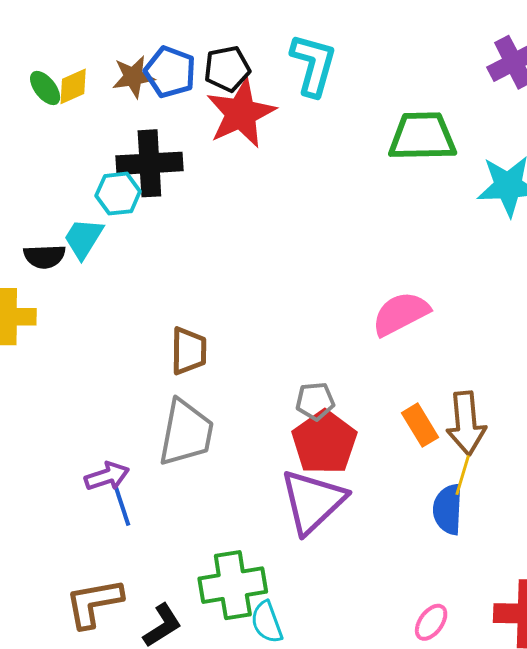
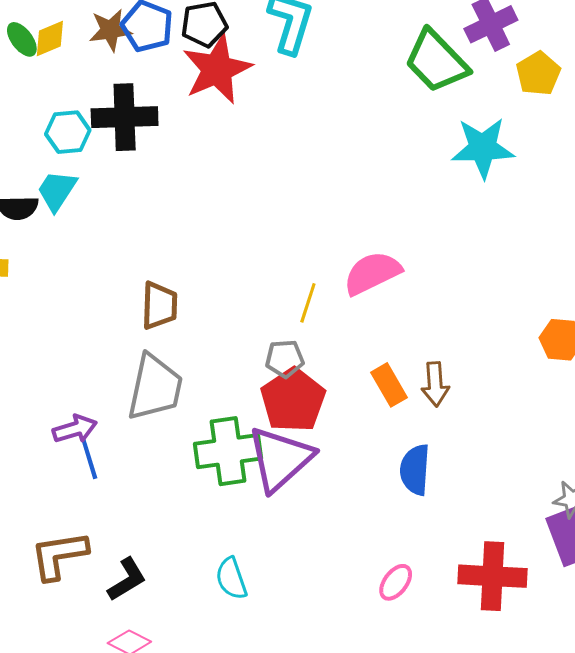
green trapezoid: (422, 136) -> (436, 61), moved, turned -134
cyan hexagon: (118, 194) -> (68, 132), moved
brown arrow: (466, 423) -> (435, 384), size x0.7
yellow line: (463, 475) -> (308, 303), moved
green cross: (233, 585) -> (228, 451), moved

